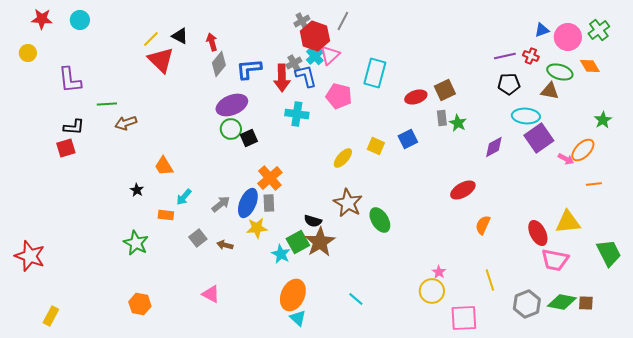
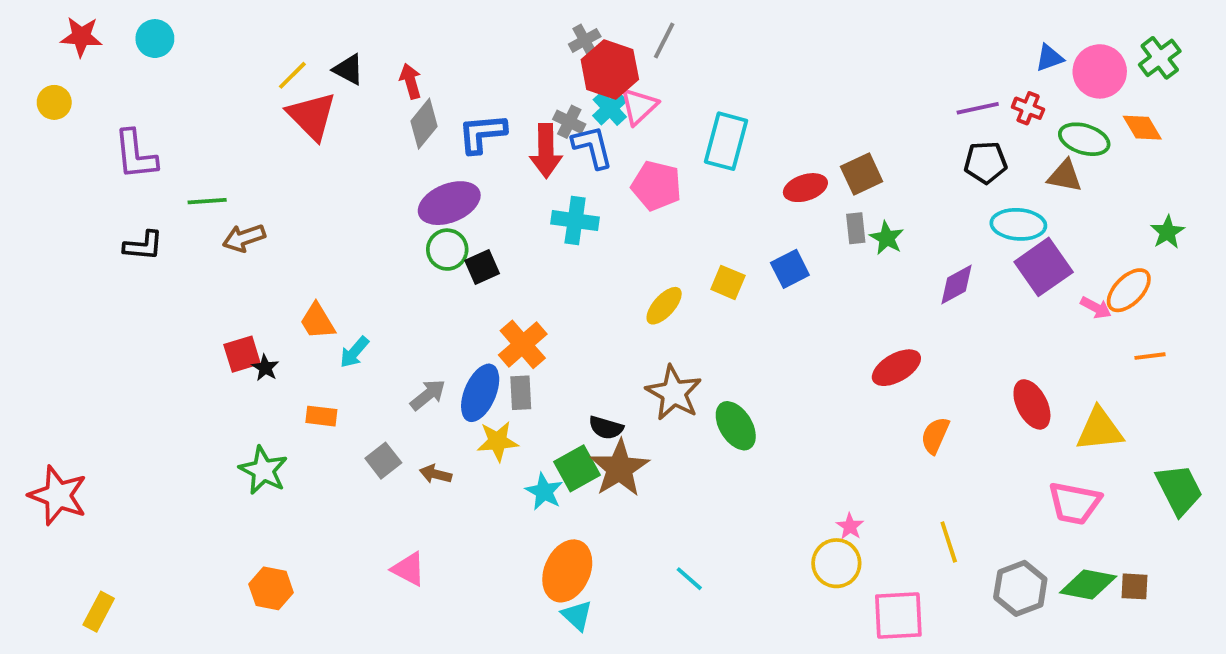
gray cross: (294, 63) -> (569, 122), turned -35
red square: (66, 148) -> (242, 354), moved
cyan arrow: (184, 197) -> (354, 352), moved
red ellipse: (538, 233) -> (1032, 404), moved

